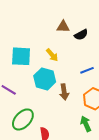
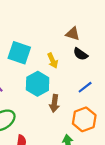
black semicircle: (81, 35) -> (80, 54), moved, turned 48
blue line: (87, 70) -> (85, 87), turned -32

